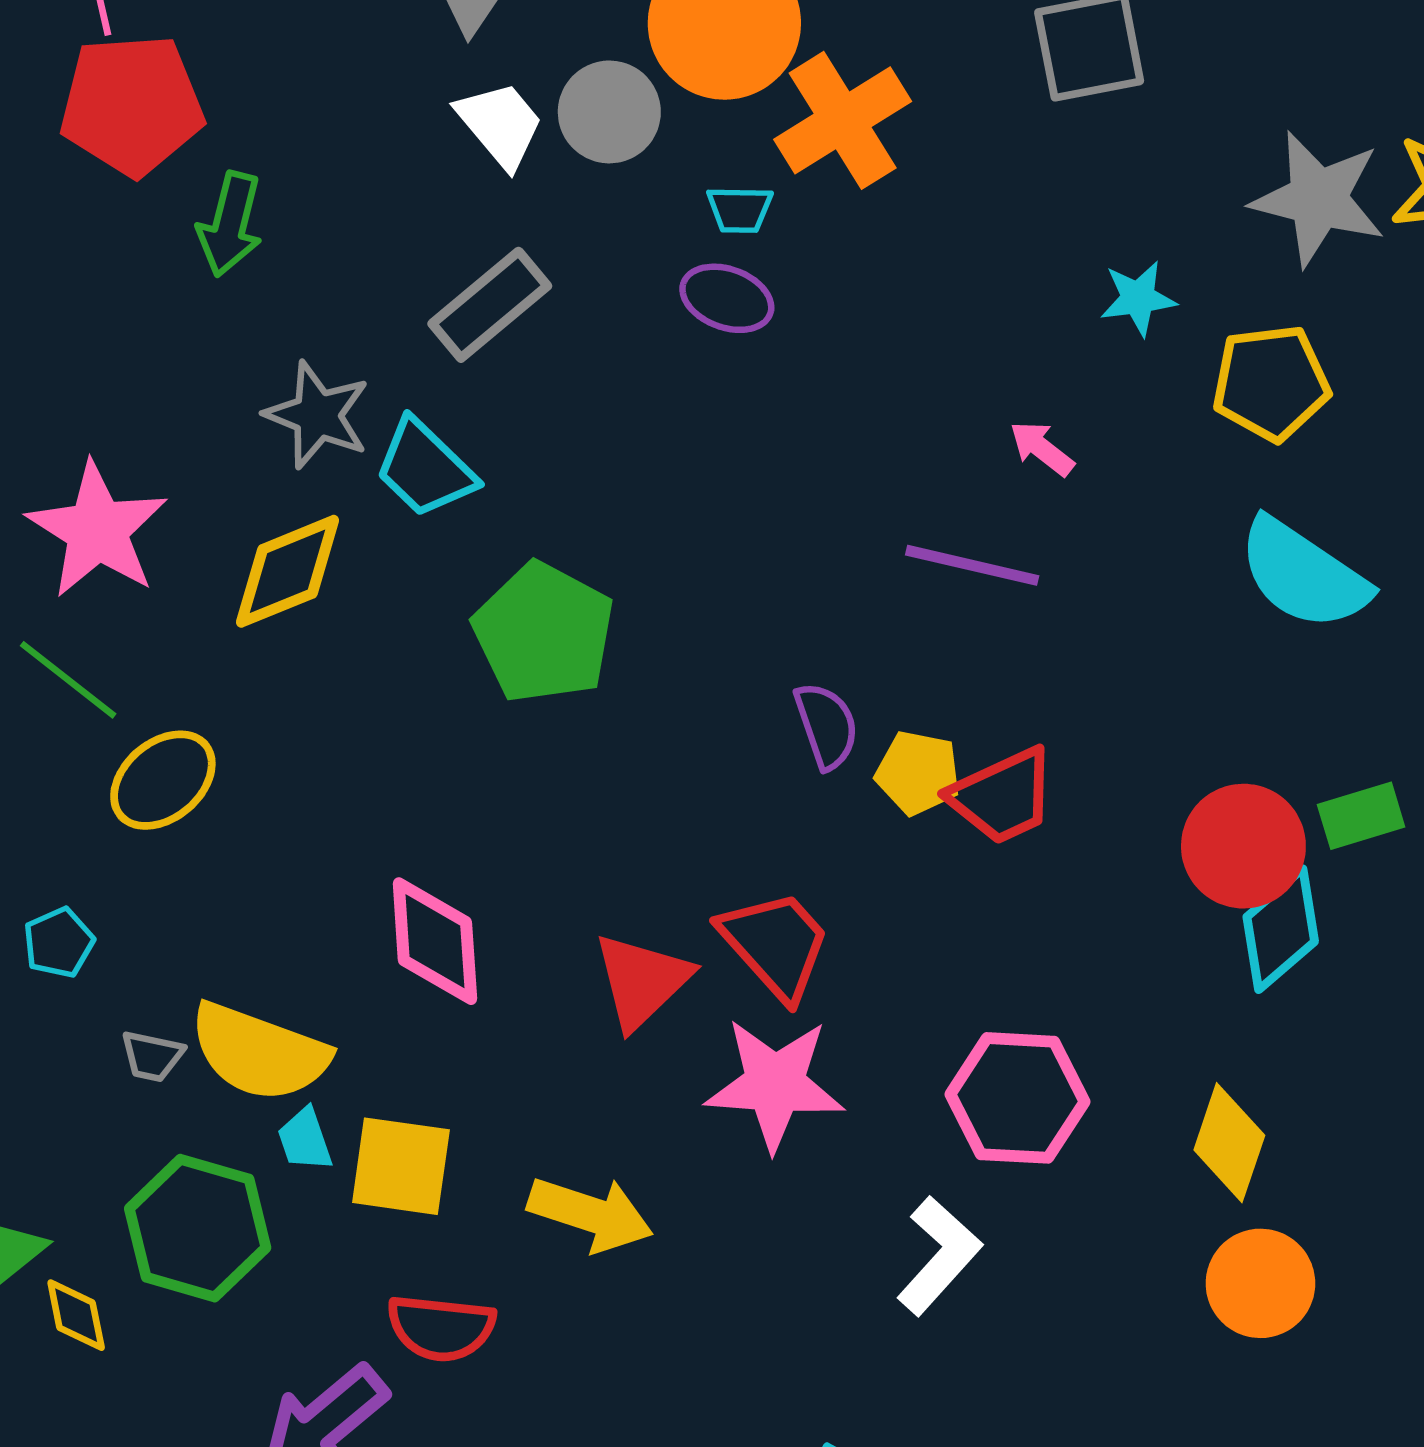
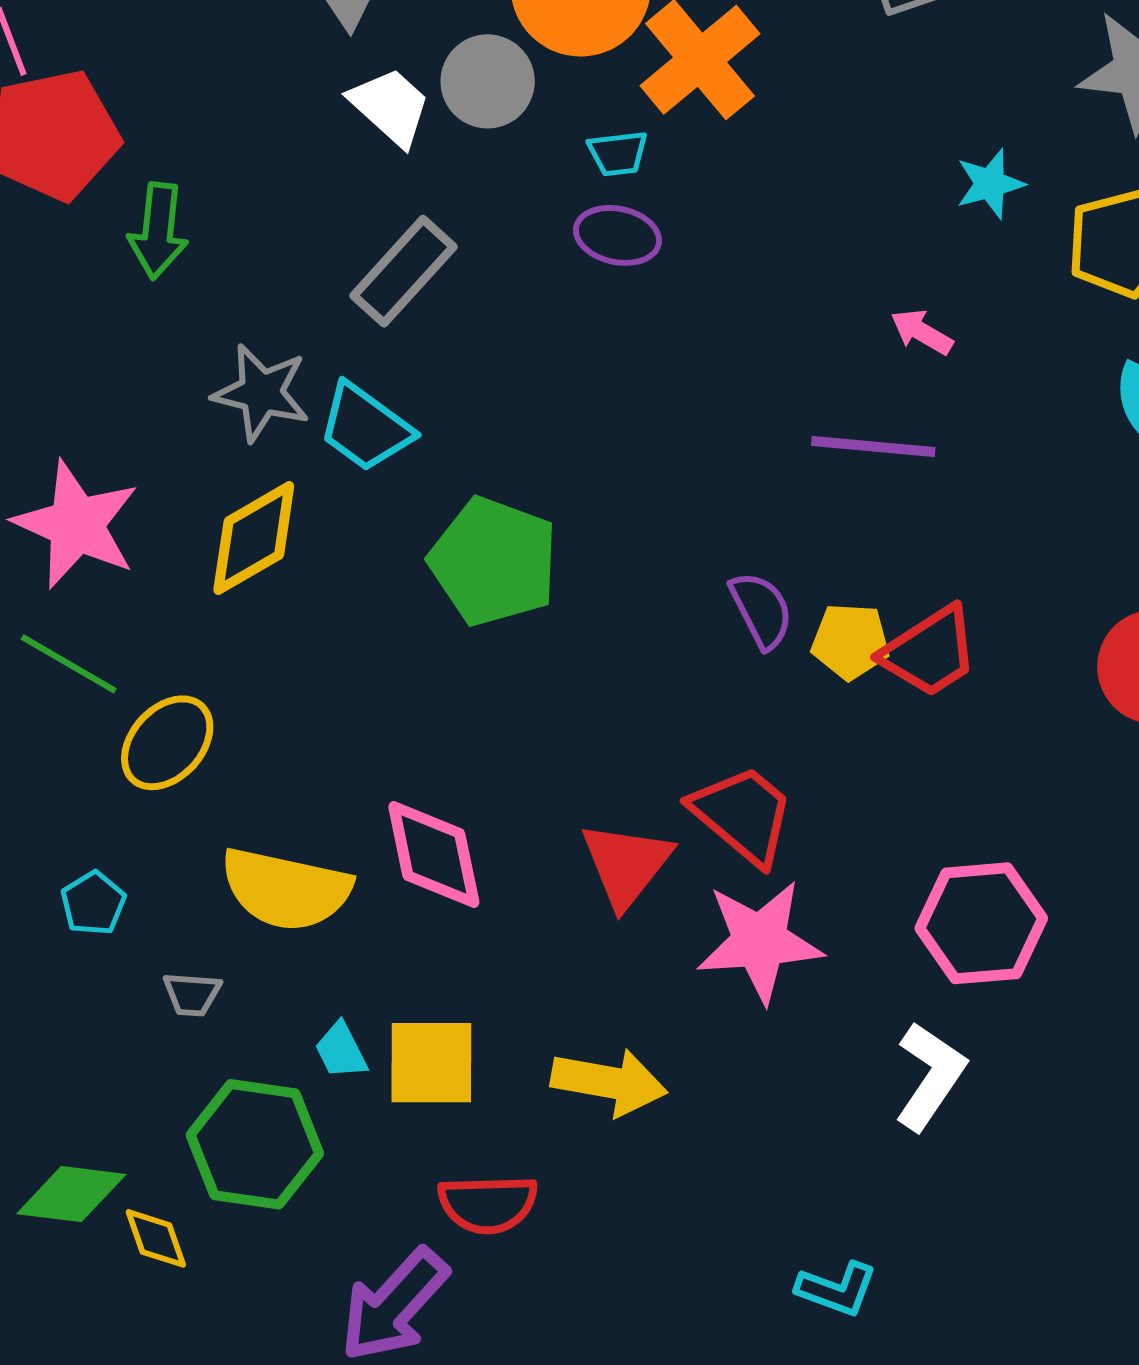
yellow semicircle: (259, 1052) -> (286, 889), moved

